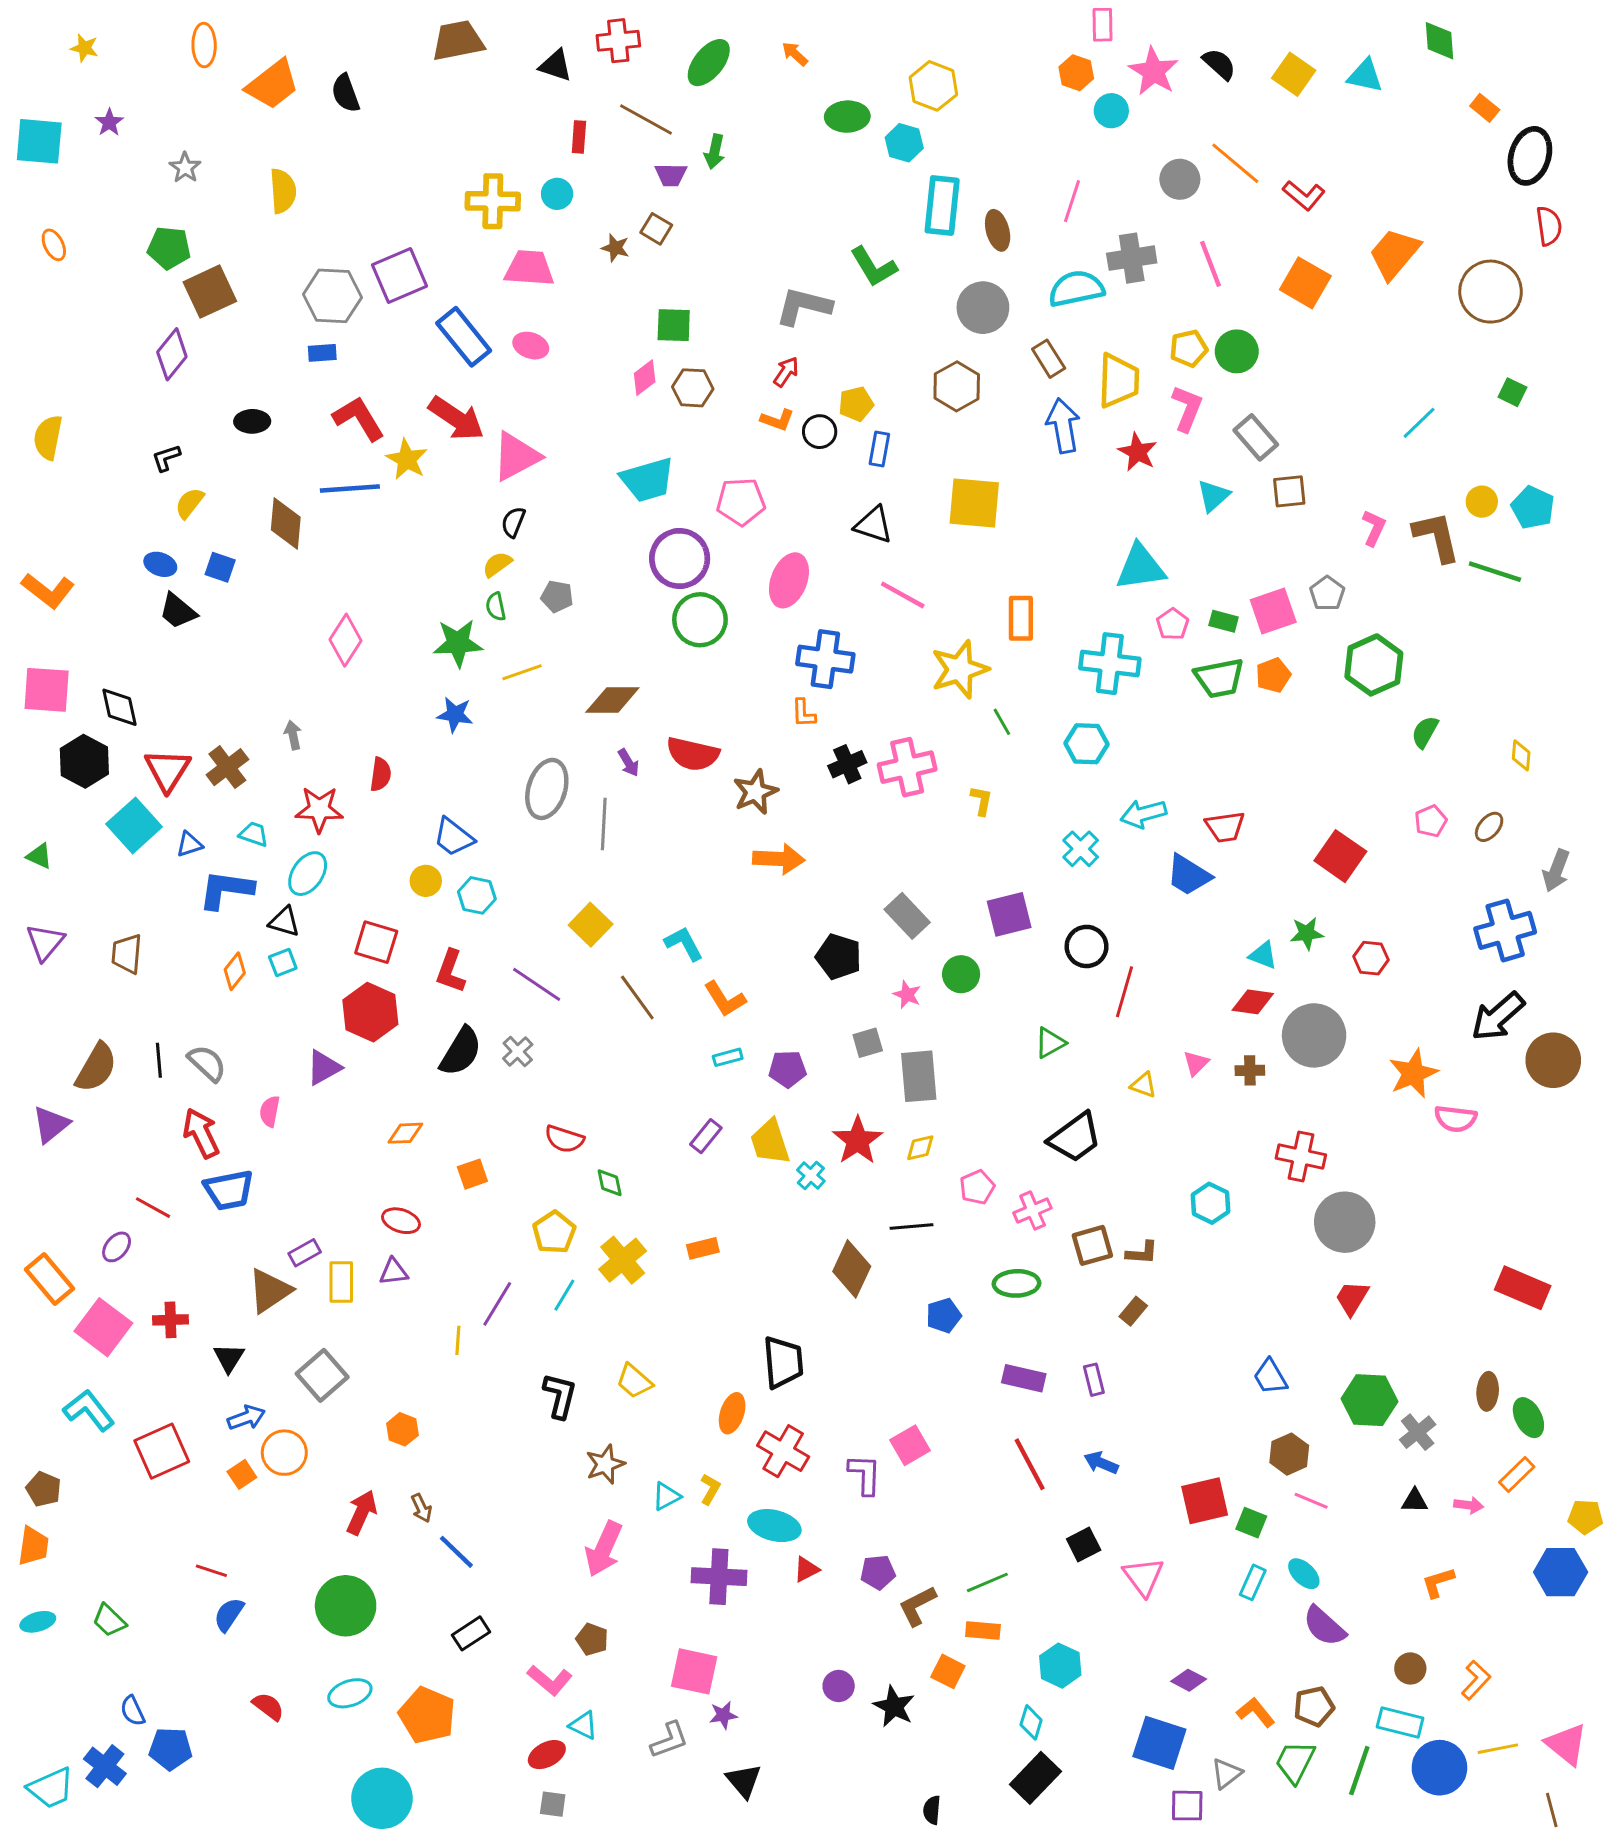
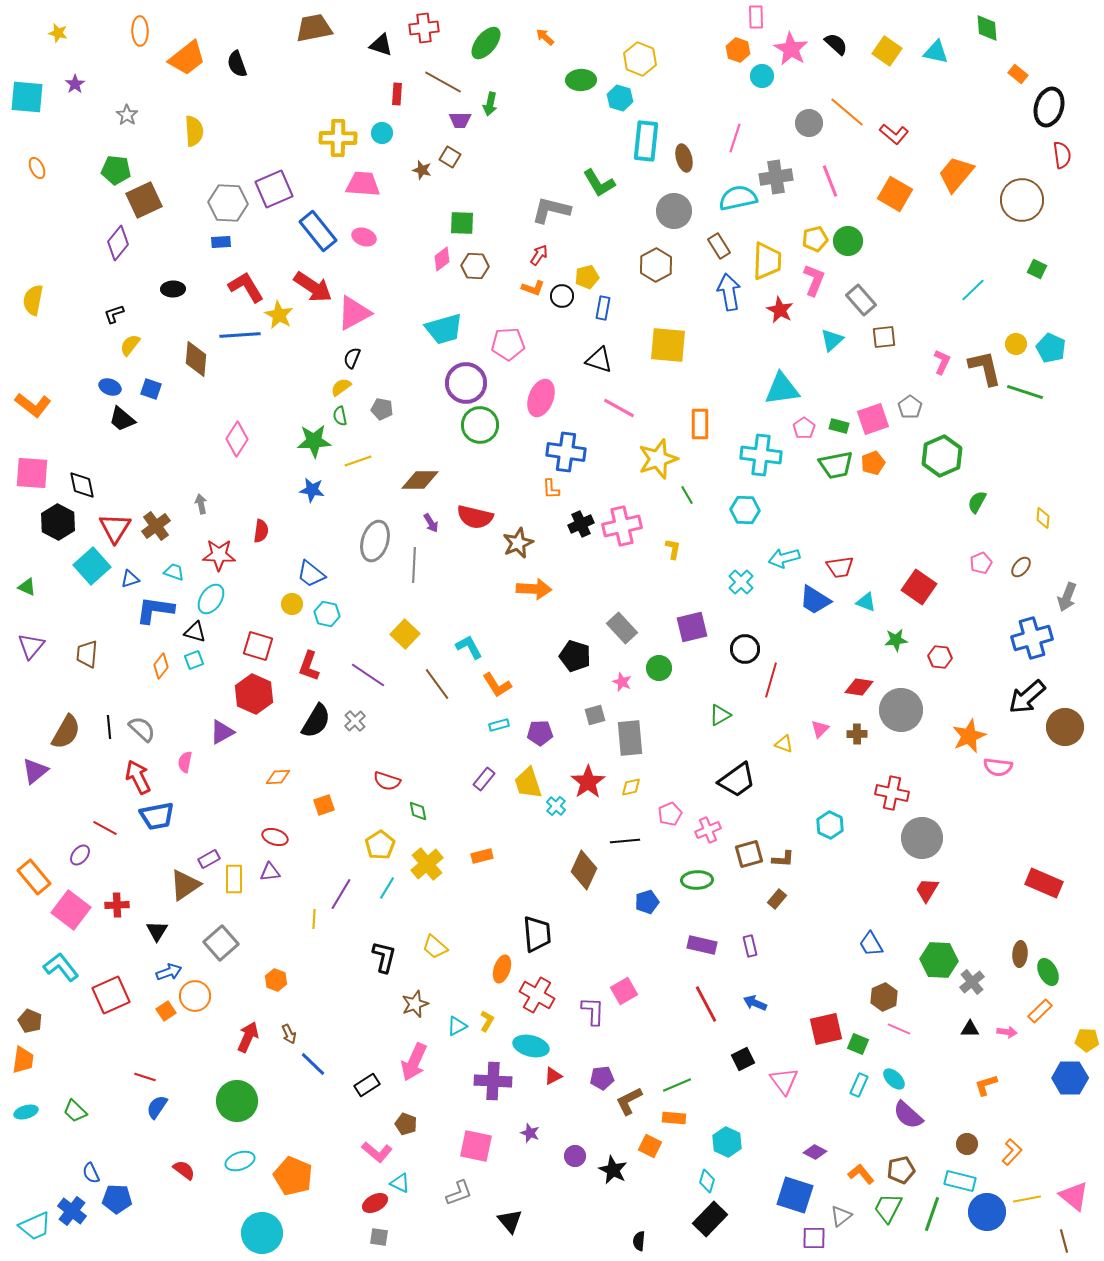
cyan triangle: (1263, 955) -> (866, 602), moved
black rectangle: (471, 1633) -> (367, 1085), moved
purple star: (723, 1715) -> (530, 1133), moved, turned 30

